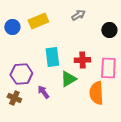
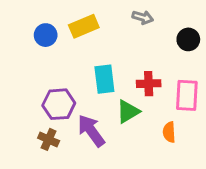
gray arrow: (78, 15) -> (143, 17), turned 48
purple arrow: (43, 92) -> (91, 131), size x1.6
orange semicircle: (96, 93) -> (169, 132), size x0.6

